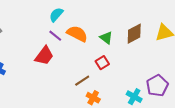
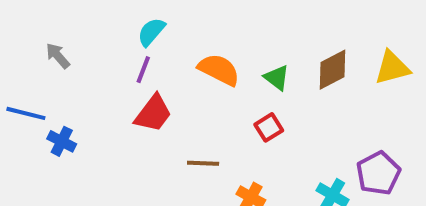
cyan semicircle: (56, 15) -> (151, 32), moved
purple line: (55, 36) -> (143, 70), moved, turned 72
brown line: (82, 81) -> (203, 163), moved, turned 35

